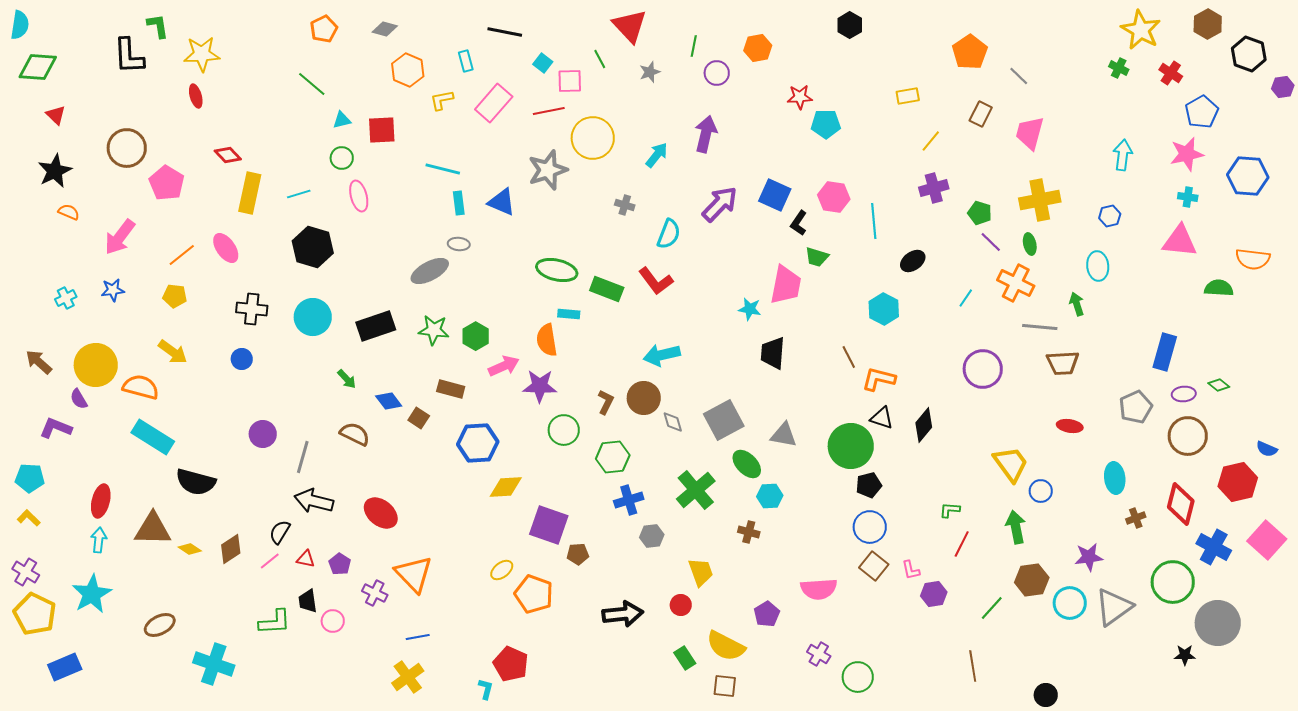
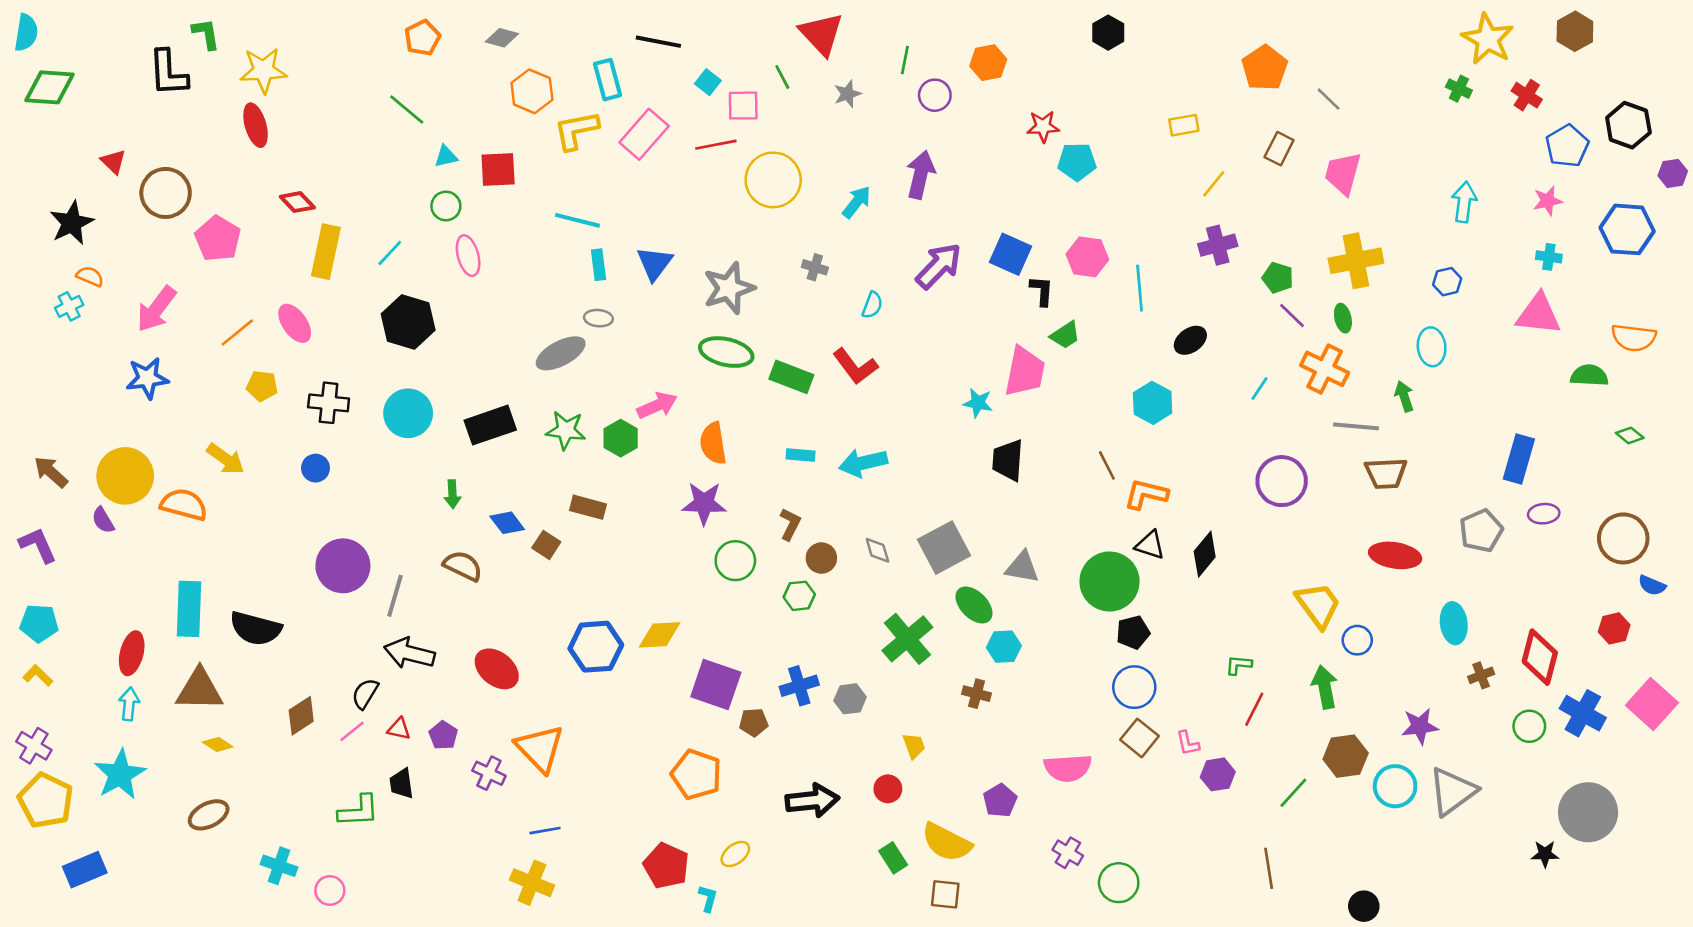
black hexagon: (1249, 54) -> (1628, 125), moved
cyan rectangle: (466, 61) -> (608, 80), size x1.4
purple hexagon: (1283, 87) -> (1673, 173), moved
red ellipse: (196, 96) -> (256, 125), size x1.4
yellow L-shape: (442, 100) -> (576, 130), size x1.5
red triangle: (56, 115) -> (113, 162), moved
pink star: (1187, 154) -> (1548, 201), size x0.7
gray star: (548, 170) -> (729, 288), moved
cyan line: (299, 194) -> (390, 253), turned -30
blue triangle: (502, 202) -> (655, 263), turned 44
black L-shape: (799, 223) -> (1042, 291), turned 150
cyan semicircle: (669, 234) -> (872, 305), size x0.7
green trapezoid: (817, 257) -> (1065, 335), turned -50
blue star: (113, 290) -> (147, 378), size x1.4
yellow pentagon: (175, 296) -> (262, 386), moved
cyan cross: (66, 298) -> (69, 306), moved
cyan rectangle: (569, 314) -> (801, 455), moved
pink arrow: (504, 366) -> (657, 405), moved
green arrow: (347, 379) -> (452, 494), turned 40
green diamond: (1219, 385) -> (1630, 435), moved
brown circle: (644, 398) -> (821, 558), moved, size x0.7
red ellipse: (1070, 426) -> (1395, 555), size x1.5
purple L-shape: (56, 428) -> (38, 545), moved, turned 44
purple circle: (263, 434) -> (343, 566), size x1.5
brown circle: (1188, 436) -> (1623, 538), moved
cyan rectangle: (153, 437) -> (189, 609), moved, turned 60
blue hexagon: (478, 443) -> (596, 647), moved
green hexagon: (613, 457) -> (799, 596), size x0.7
red hexagon: (1238, 482) -> (1614, 628), size x0.6
blue cross: (629, 500) -> (799, 686), moved
yellow diamond: (190, 549) -> (218, 744), moved
yellow ellipse: (502, 570) -> (735, 854), moved
yellow trapezoid: (701, 572) -> (914, 746), size x0.7
green circle: (1173, 582) -> (1529, 726), moved, size x0.6
pink circle: (333, 621) -> (330, 890), moved
cyan cross: (214, 664) -> (279, 866), size x0.7
yellow cross: (408, 677) -> (532, 883), turned -32
cyan L-shape: (486, 689) -> (708, 898), moved

